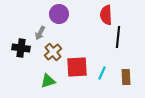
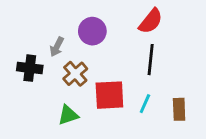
purple circle: (59, 14) -> (92, 31), moved
red semicircle: (106, 15) -> (151, 21), turned -138
black line: (118, 37) -> (151, 60), moved

